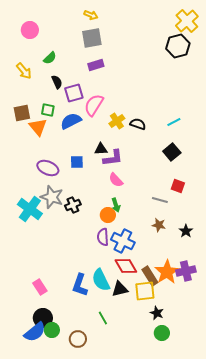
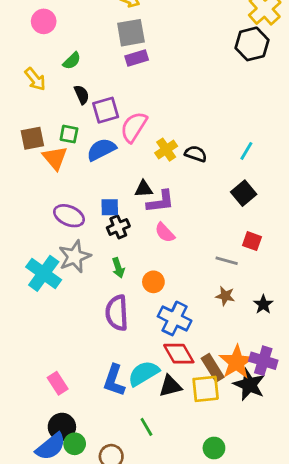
purple rectangle: (96, 65) -> (137, 58), moved
cyan line: (174, 122) -> (246, 151), turned -32
gray star: (52, 197) -> (75, 257), turned 30
black cross: (73, 205) -> (118, 227), moved
green arrow: (116, 205) -> (118, 268), moved
purple semicircle: (103, 237) -> (117, 313), moved, size x1.4
purple cross: (186, 271) -> (263, 361), turned 30
cyan semicircle: (101, 280) -> (144, 373), turned 85
black star: (157, 313) -> (249, 385), moved, size x1.6
green circle: (162, 333) -> (214, 448), moved

